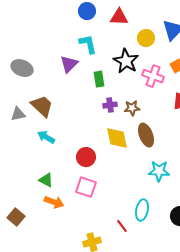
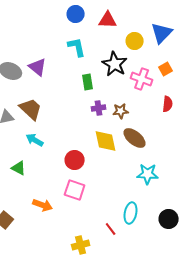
purple triangle: (69, 64) -> (38, 67), moved, turned -36
brown ellipse: (146, 135) -> (135, 138), turned -30
green triangle: (46, 180) -> (19, 168), moved

